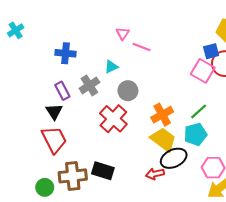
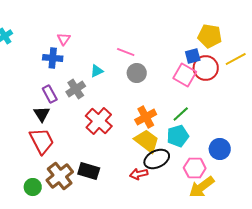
pink triangle: (123, 33) -> (64, 39), moved
gray circle: (128, 91) -> (137, 73), moved
brown cross: (73, 176) -> (60, 176), turned -32

